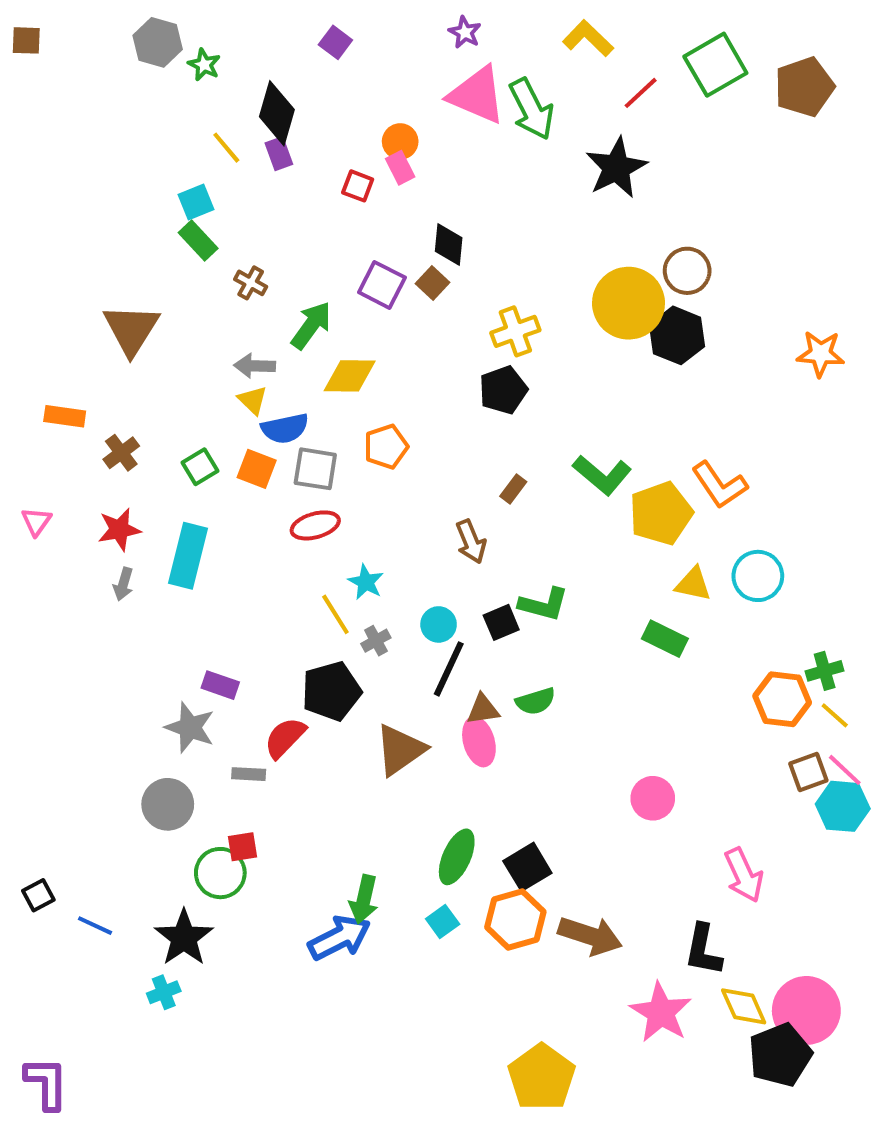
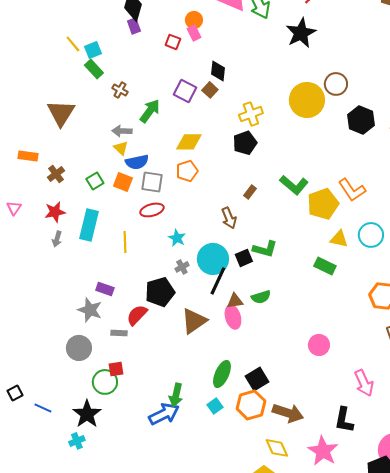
yellow line: (226, 148) -> (73, 44), moved
black hexagon: (677, 335) -> (361, 120), moved
yellow diamond: (350, 376) -> (189, 142), moved
yellow line: (335, 614) -> (125, 242), moved, turned 30
cyan circle: (439, 624) -> (213, 259), size x1.8
yellow diamond: (744, 1006) -> (277, 448), moved

